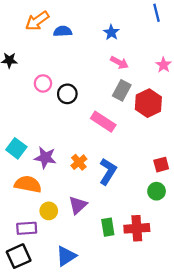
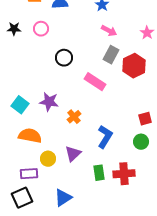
pink circle: (43, 83) -> (41, 29), moved
purple star: (45, 158) -> (49, 102), moved
blue L-shape: (108, 172) -> (105, 137), moved

